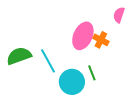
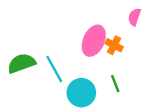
green line: (92, 73) -> (115, 84), moved

